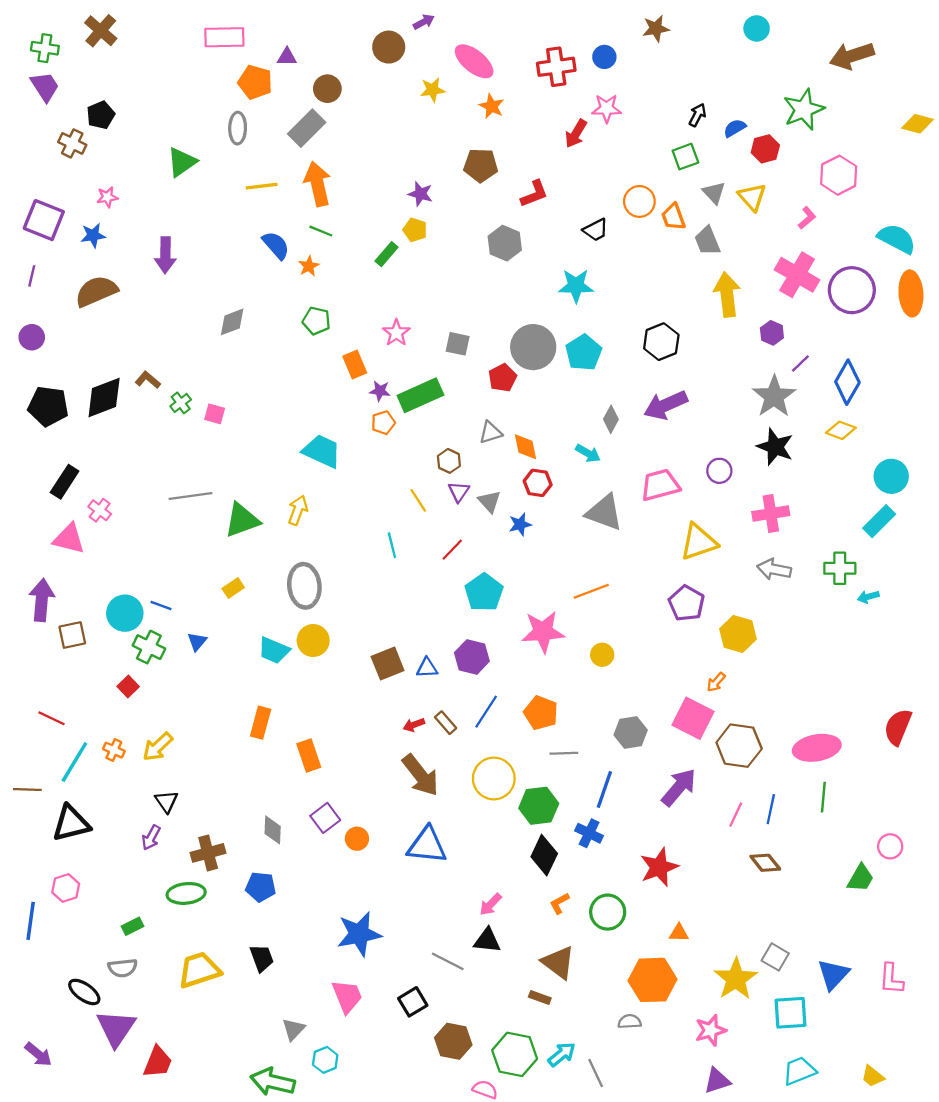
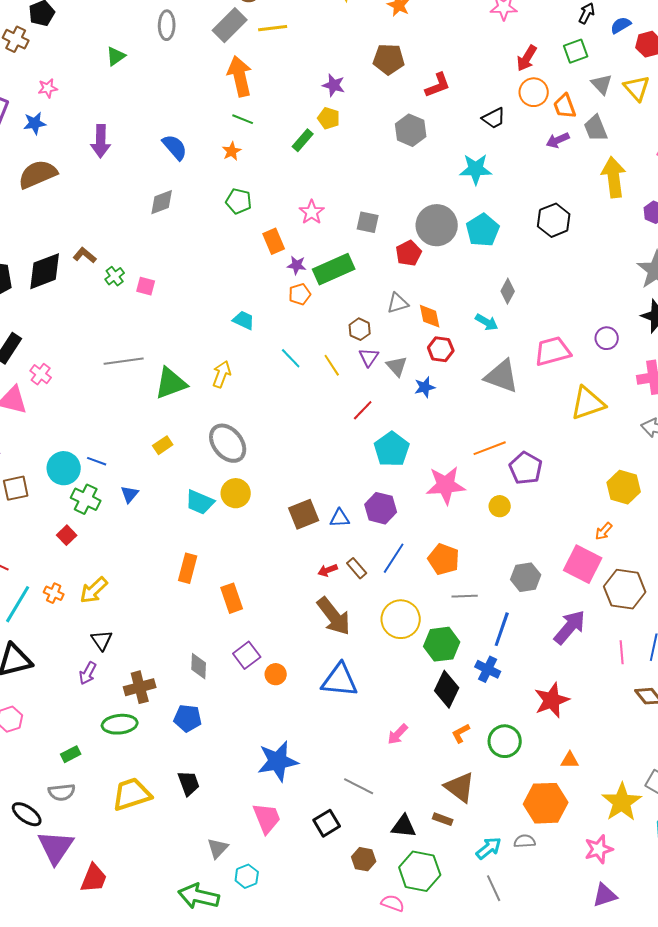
red arrow: (576, 134) -> (527, 58), moved
green triangle: (182, 162) -> (116, 56), size x0.7
yellow line: (262, 186) -> (273, 28), moved
blue semicircle: (276, 245) -> (175, 147), moved
purple arrow: (666, 405) -> (558, 140), moved, size x0.6
cyan trapezoid: (322, 451) -> (244, 320), size x0.6
cyan line: (392, 545) -> (291, 358), moved, turned -30
gray ellipse: (304, 586) -> (228, 443), turned -33
purple pentagon: (686, 603) -> (526, 468), moved
pink line: (736, 815) -> (622, 652), turned -30
black triangle: (487, 941) -> (404, 826), moved
brown hexagon: (453, 1041) -> (364, 859), size x0.7
cyan arrow: (562, 1054) -> (489, 848), moved

